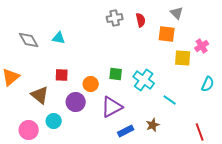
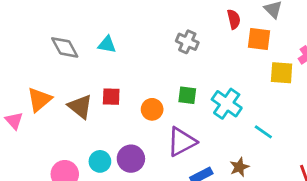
gray cross: (115, 18) -> (187, 42), moved, turned 35
red semicircle: (141, 20) -> (234, 19), moved
brown triangle: (40, 95) -> (80, 107), moved
purple circle: (76, 102) -> (131, 159), moved

